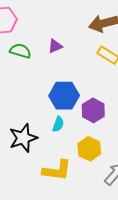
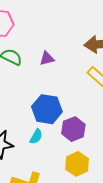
yellow hexagon: (89, 149) -> (77, 164), moved

